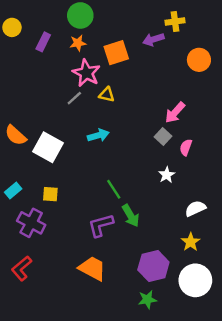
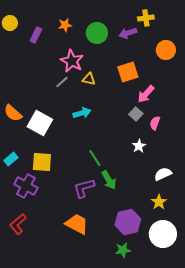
green circle: (80, 15) -> (97, 33), moved
orange star: (78, 43) -> (65, 25), moved
orange square: (116, 53) -> (128, 72), moved
yellow square: (50, 194) -> (42, 162), size x1.5

